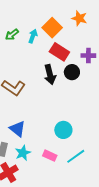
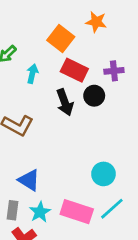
cyan arrow: (33, 36) -> (32, 74), moved
cyan circle: (63, 130) -> (103, 174), moved
pink rectangle: (50, 156) -> (77, 212), size x1.6

